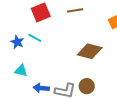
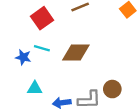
brown diamond: (90, 51) -> (76, 53), moved

